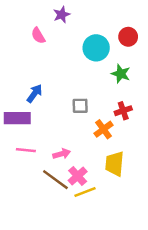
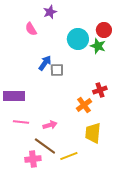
green star: (121, 74) -> (98, 46), moved
blue arrow: (35, 93) -> (45, 63), moved
gray square: (80, 106) -> (57, 70), moved
pink cross: (78, 176) -> (33, 159), moved, turned 35

